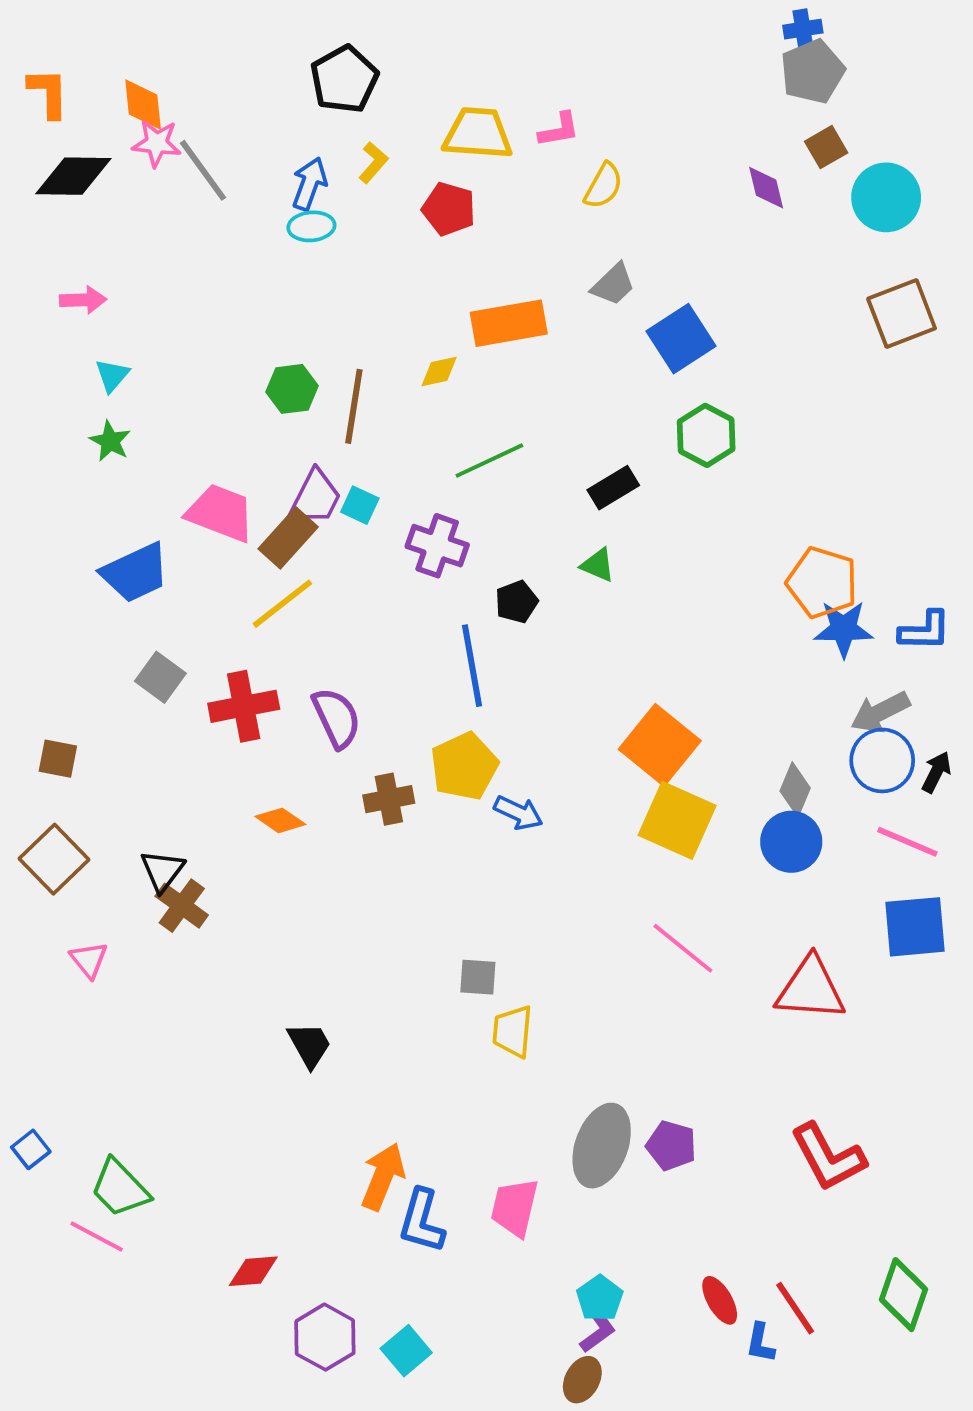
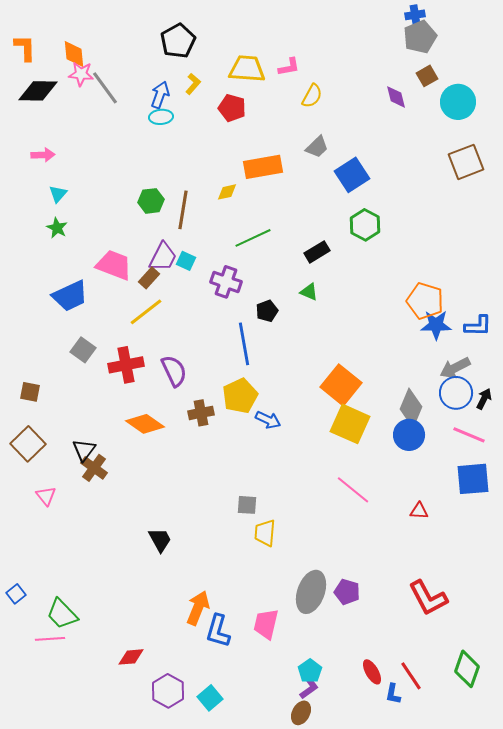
brown rectangle: (288, 538) -> (149, 278), size x0.7
gray diamond: (795, 789) -> (411, 408), size x1.4
orange diamond: (280, 820) -> (145, 424), size x1.5
red triangle: (811, 989) -> (419, 511), size x0.5
pink line: (97, 1236) -> (50, 639), turned -32

